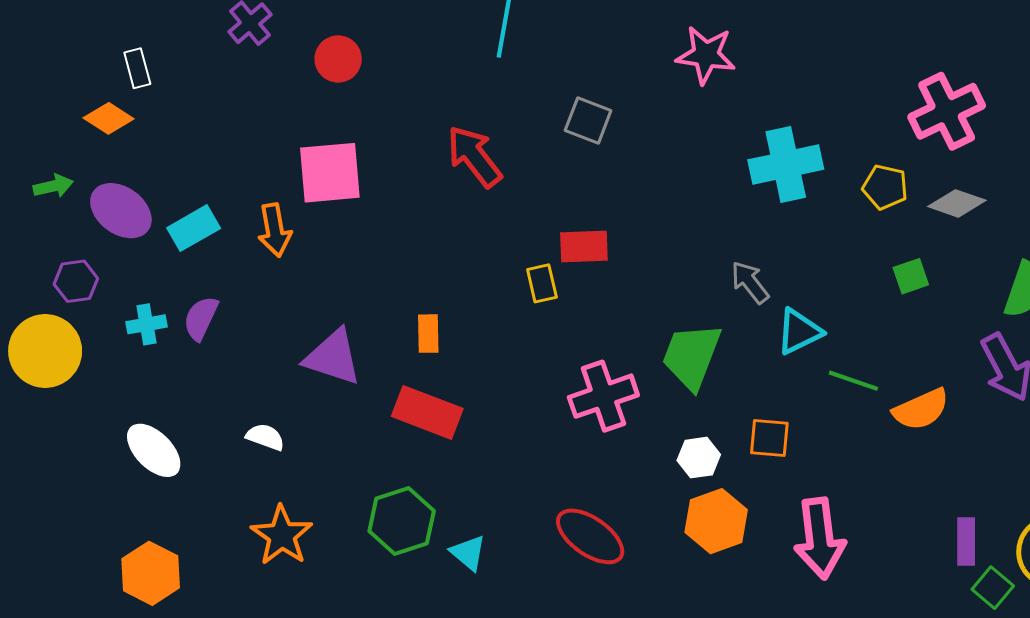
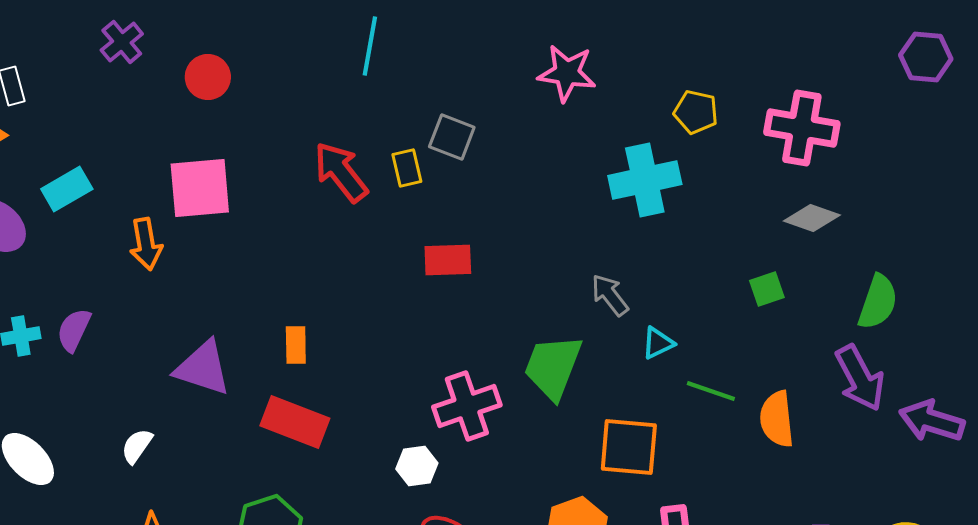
pink cross: (947, 111) -> (802, 128), turned 36
yellow pentagon: (885, 187) -> (696, 112), moved
cyan rectangle: (194, 228) -> (67, 189), moved
yellow rectangle: (542, 283) -> (407, 168), moved
cyan triangle: (799, 332) -> (658, 343), size x0.7
orange semicircle: (921, 409) -> (777, 419), turned 108
white semicircle: (265, 437) -> (137, 446), turned -75
orange square: (769, 438) -> (629, 447), size x1.5
white hexagon: (699, 458) -> (417, 466), moved

